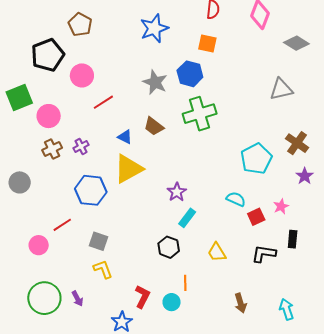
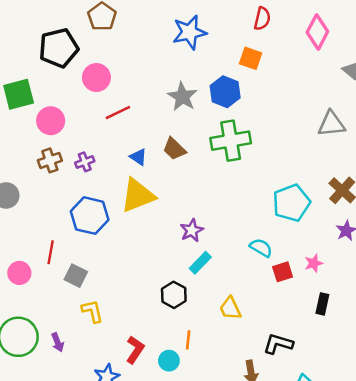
red line: (62, 225) -> (51, 252), turned -54
gray square: (99, 241) -> (76, 276), moved
black L-shape: (264, 254) -> (278, 344), moved

